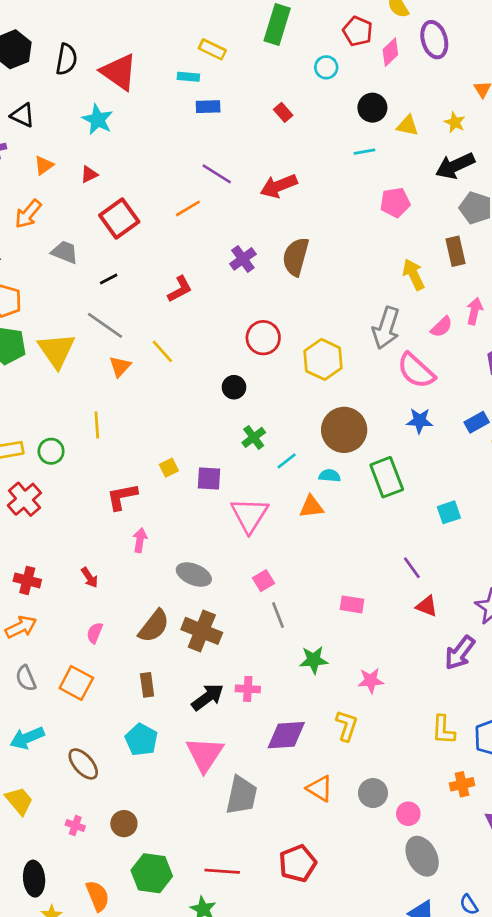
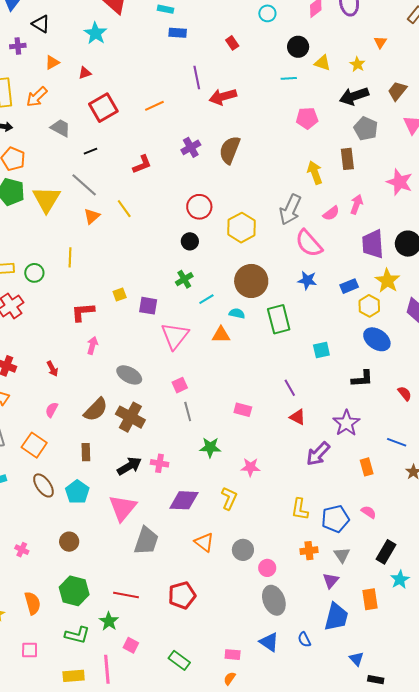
purple line: (217, 174) -> (197, 78), moved, turned 40
black circle: (234, 387) -> (190, 241), moved
brown ellipse: (83, 764) -> (43, 485), moved
brown circle: (124, 824) -> (69, 542), moved

